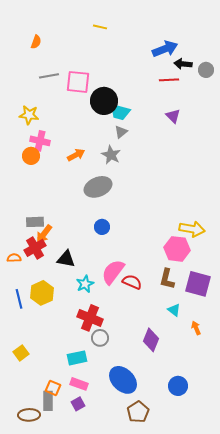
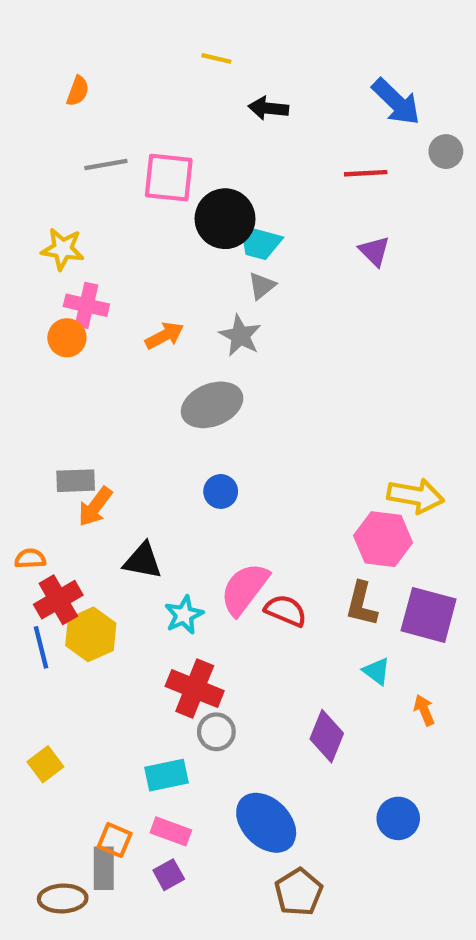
blue arrow: (165, 49) -> (396, 102), moved, turned 65
black arrow: (183, 64) -> (268, 108), moved
red cross: (35, 248) -> (58, 600), moved
blue circle: (178, 386) -> (398, 818), moved

